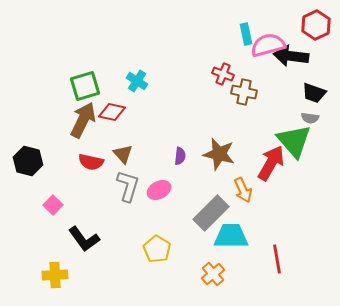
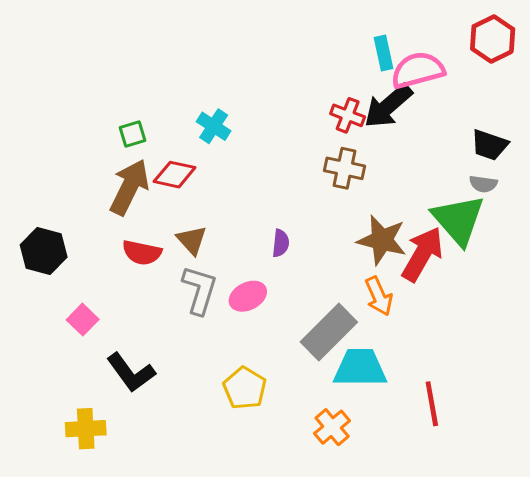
black arrow: (291, 56) -> (388, 106), moved, turned -48
green square: (85, 86) -> (132, 134), size x0.6
brown cross: (244, 92) -> (345, 168), moved
brown star: (219, 154) -> (382, 240), moved

